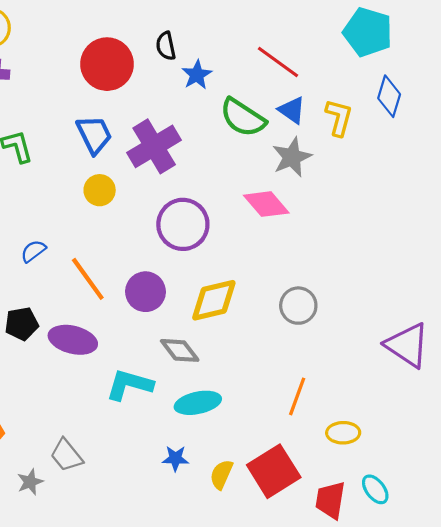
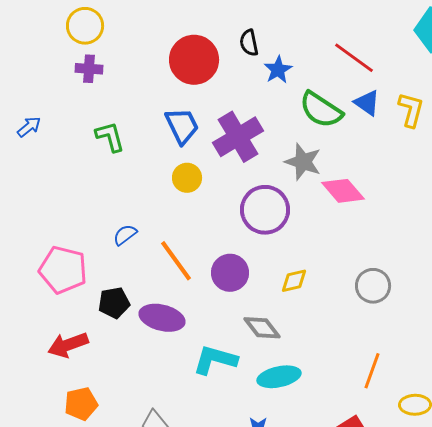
gray star: (292, 157) -> (303, 162), moved, turned -30
yellow diamond: (214, 300) -> (294, 281), size x0.6

